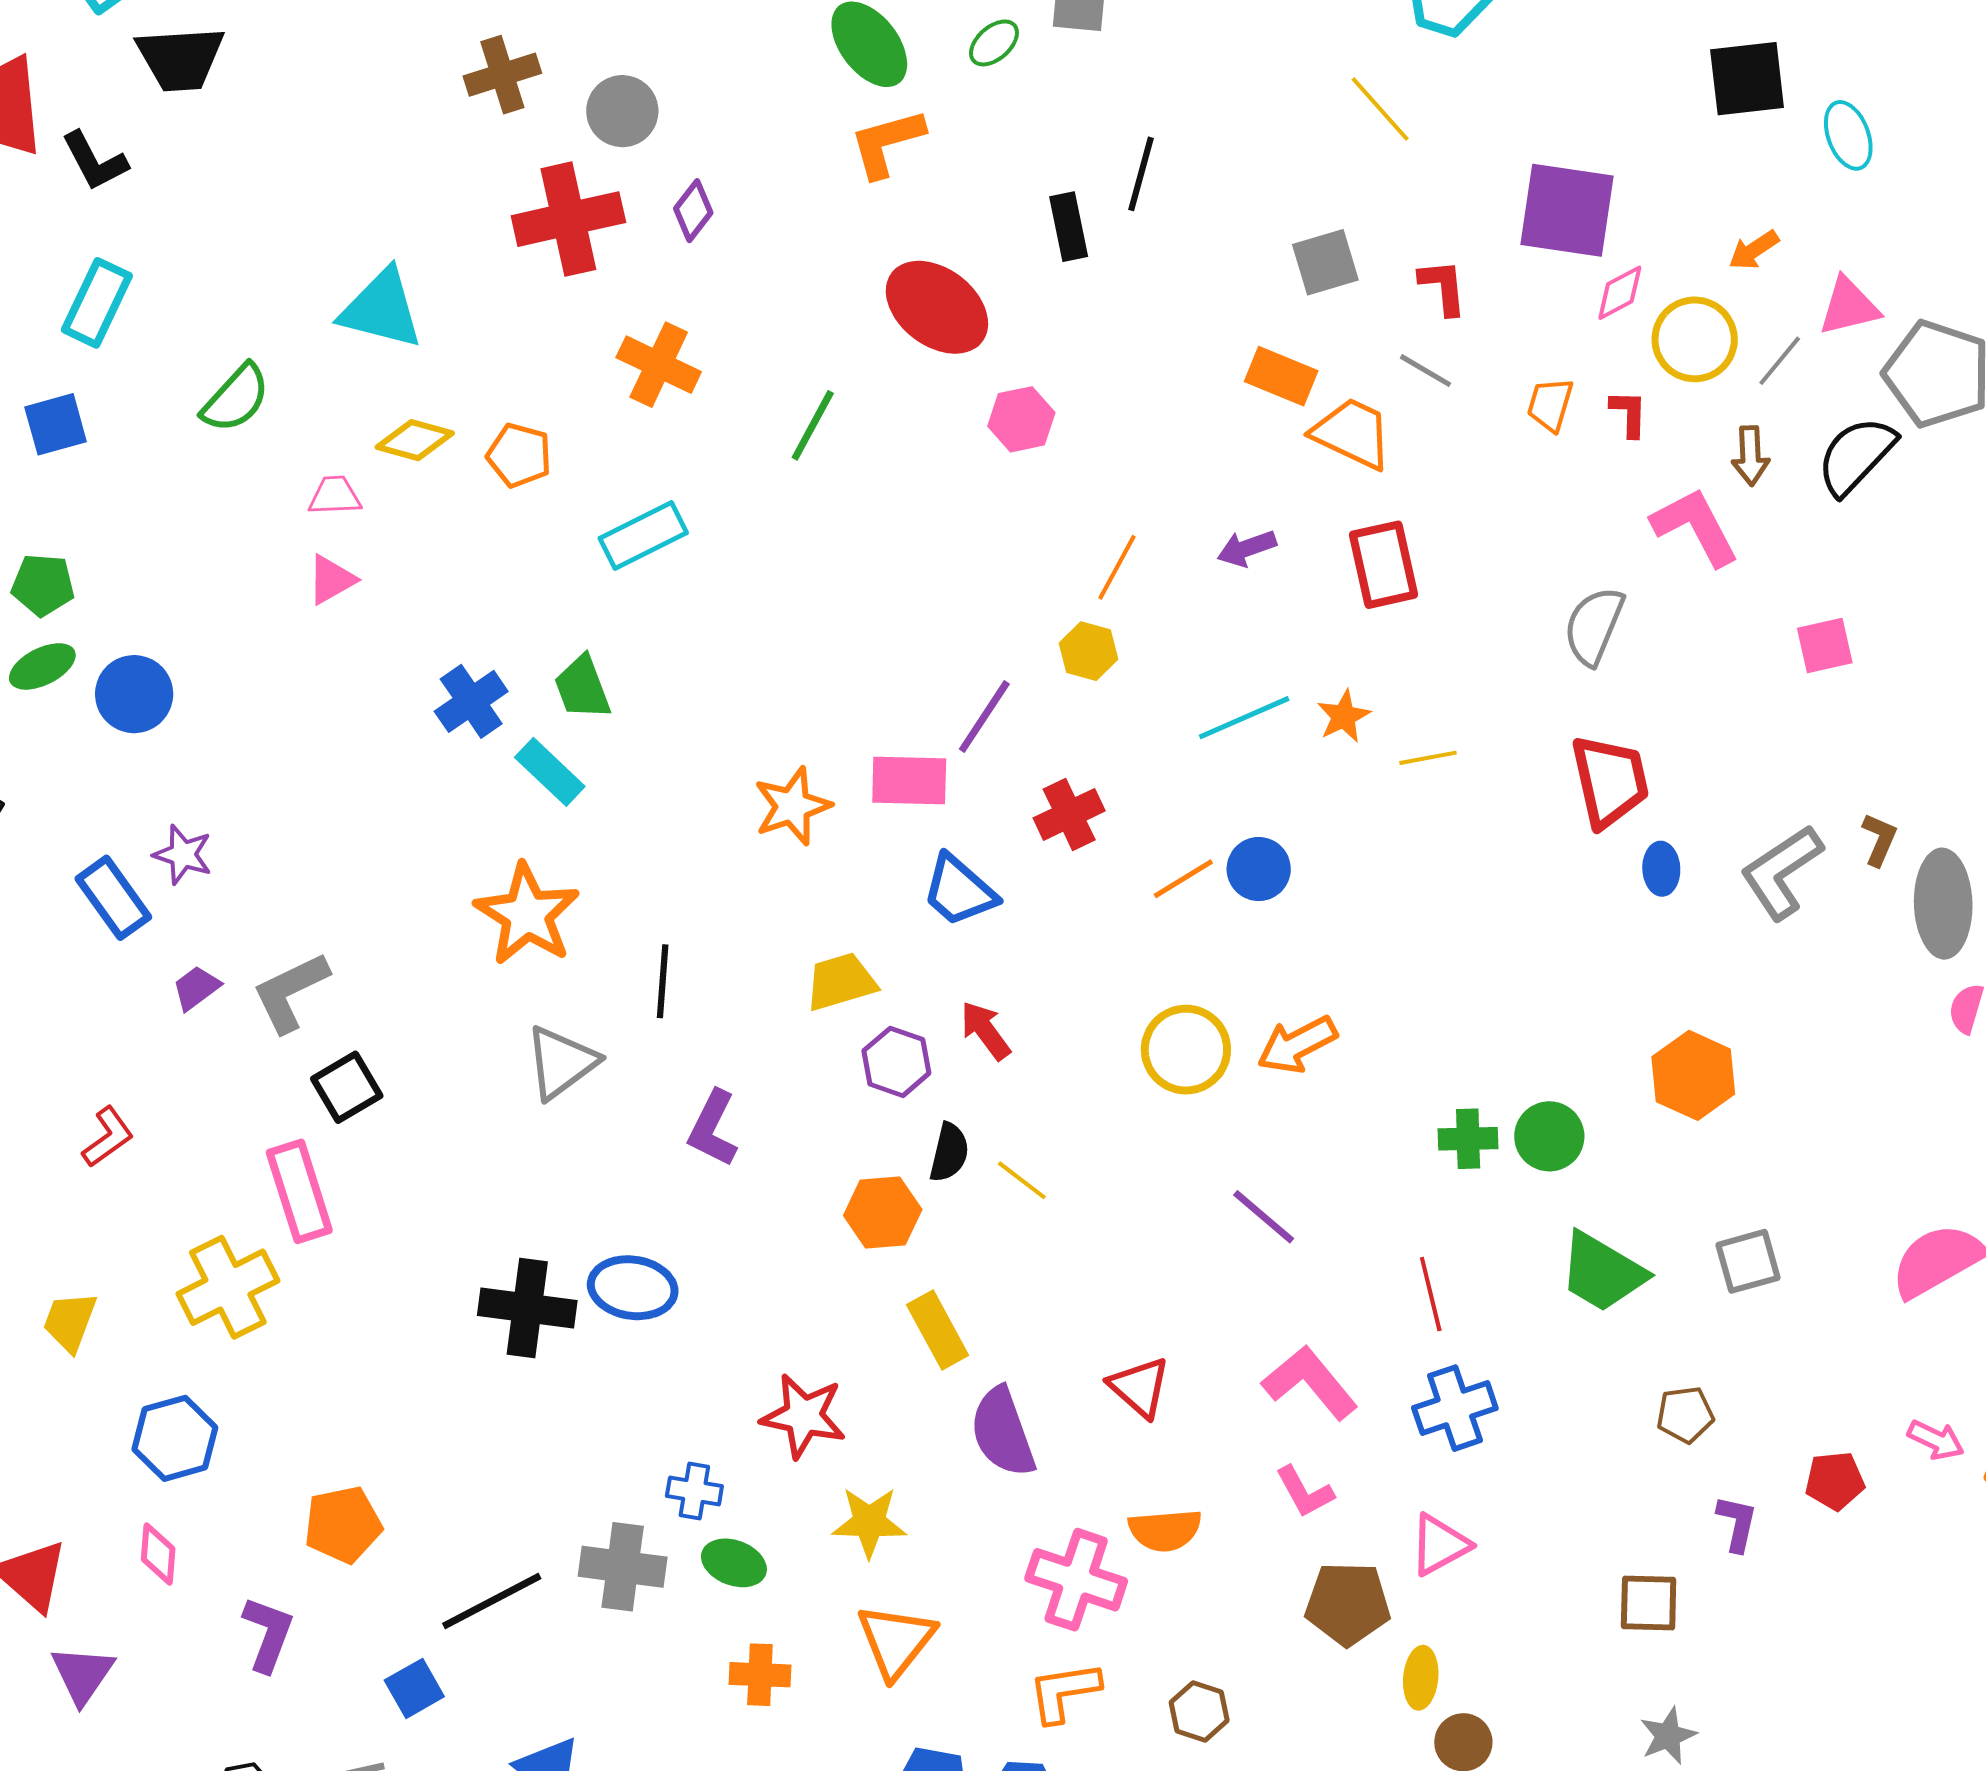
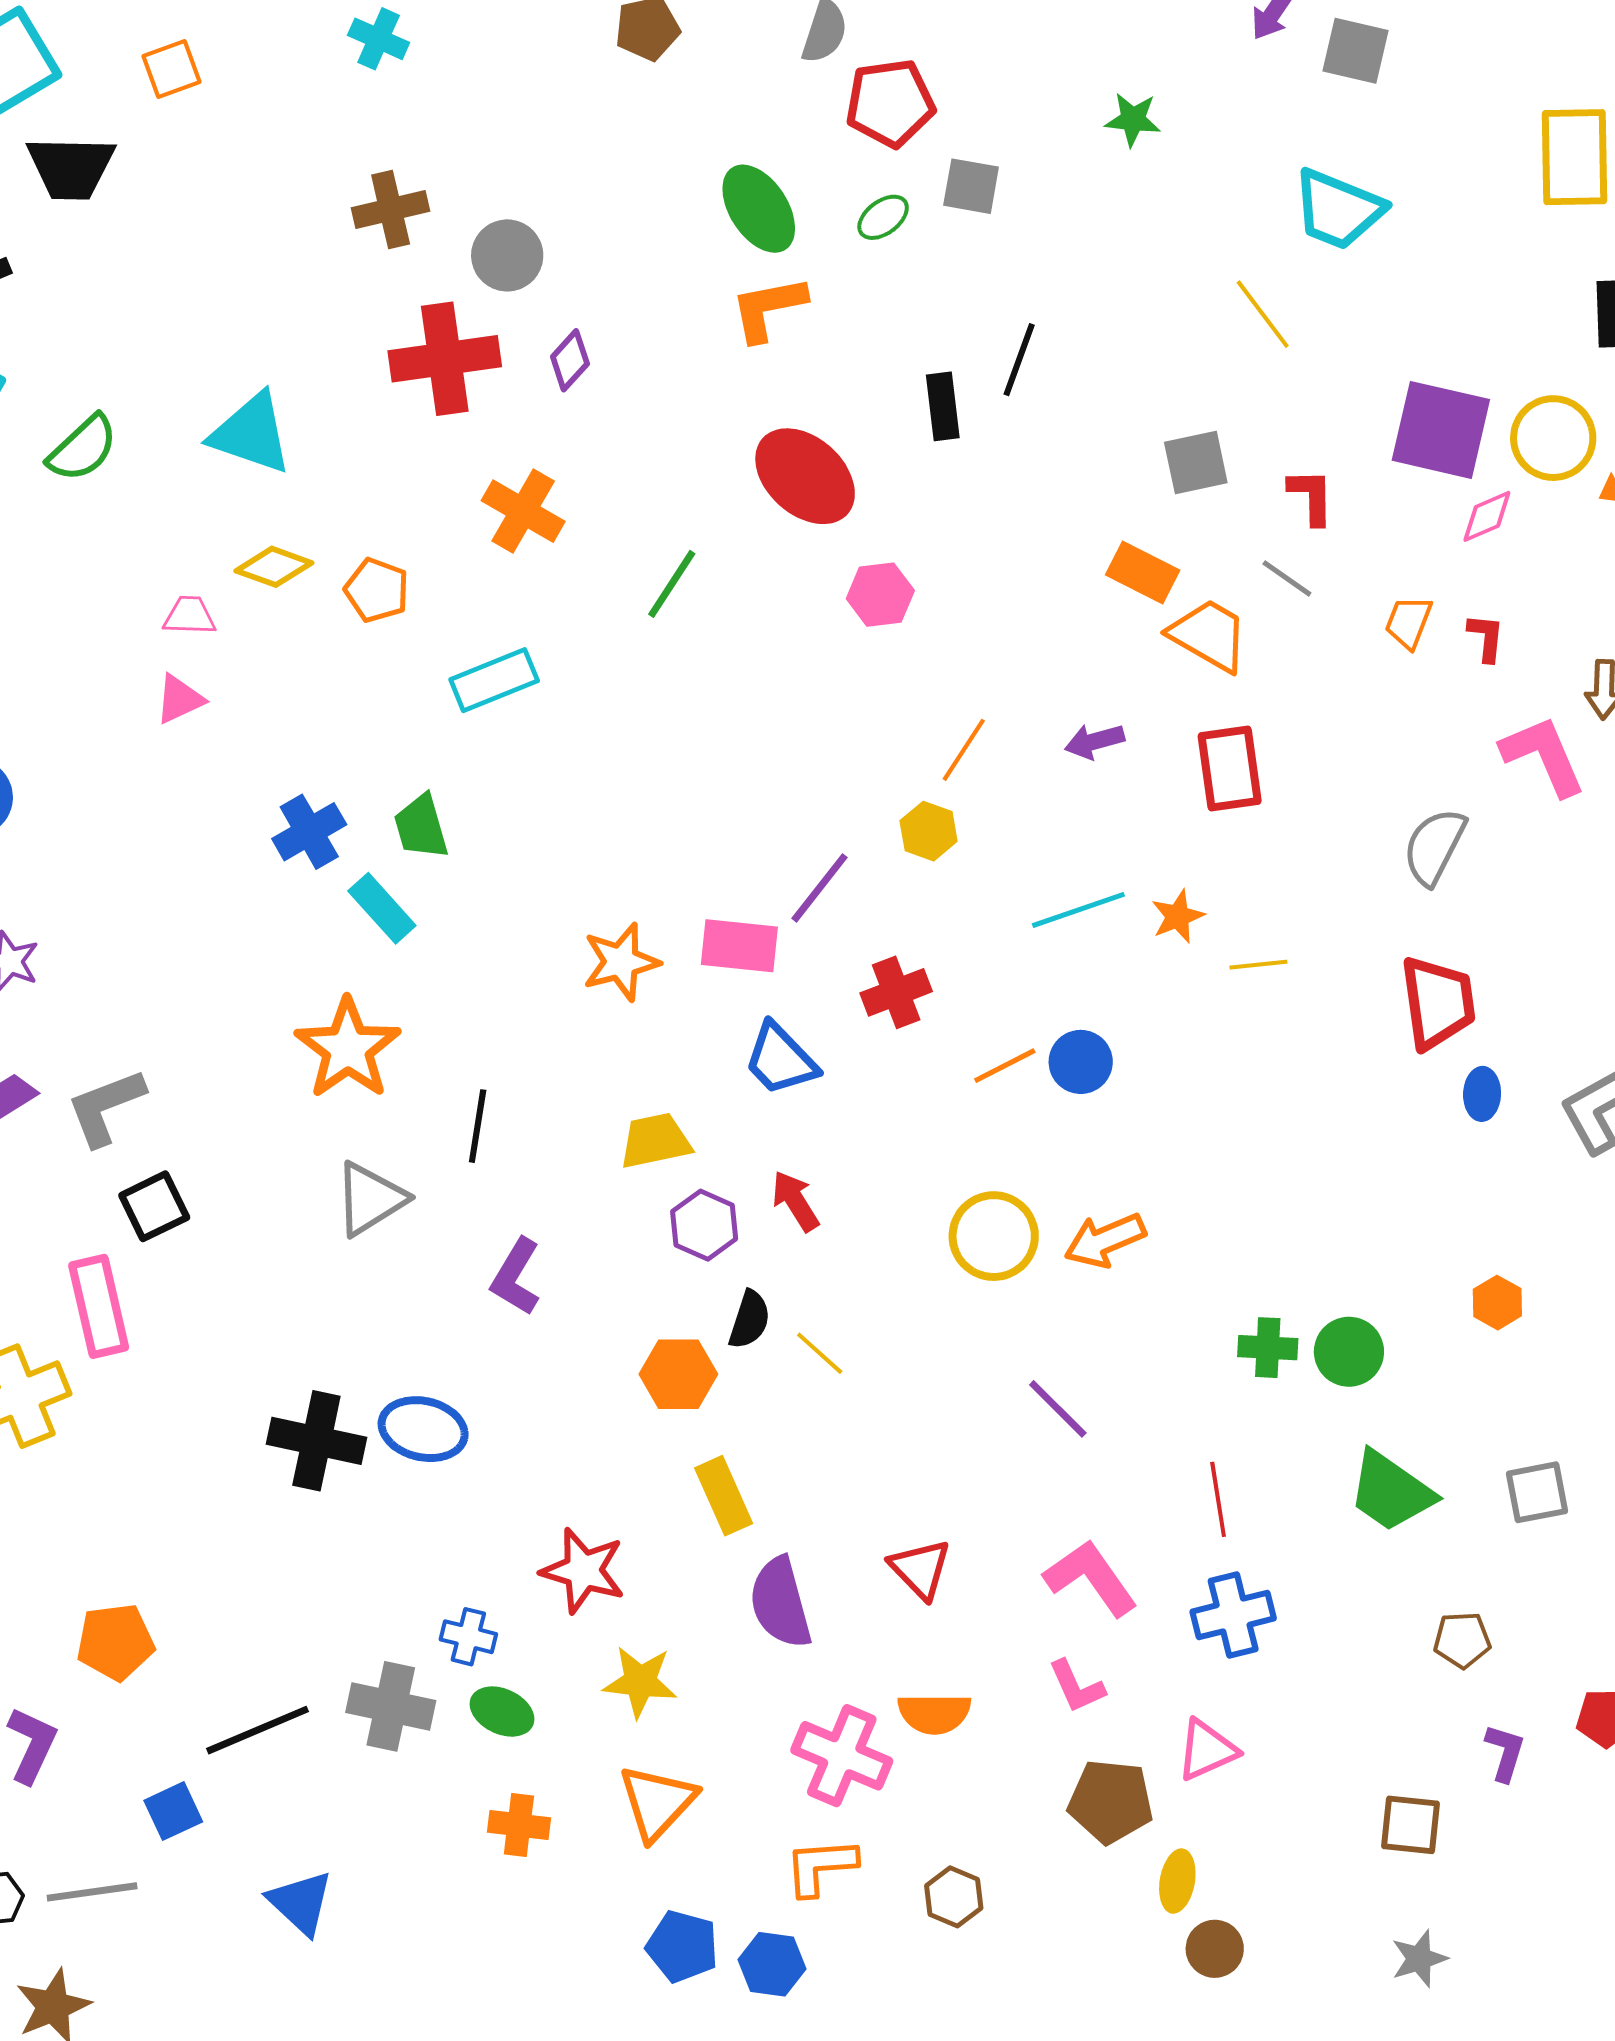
yellow circle: (1695, 339) -> (1553, 438), moved
green semicircle: (236, 398) -> (83, 448), moved
orange hexagon: (1693, 1075) -> (1497, 1303), size x0.6

